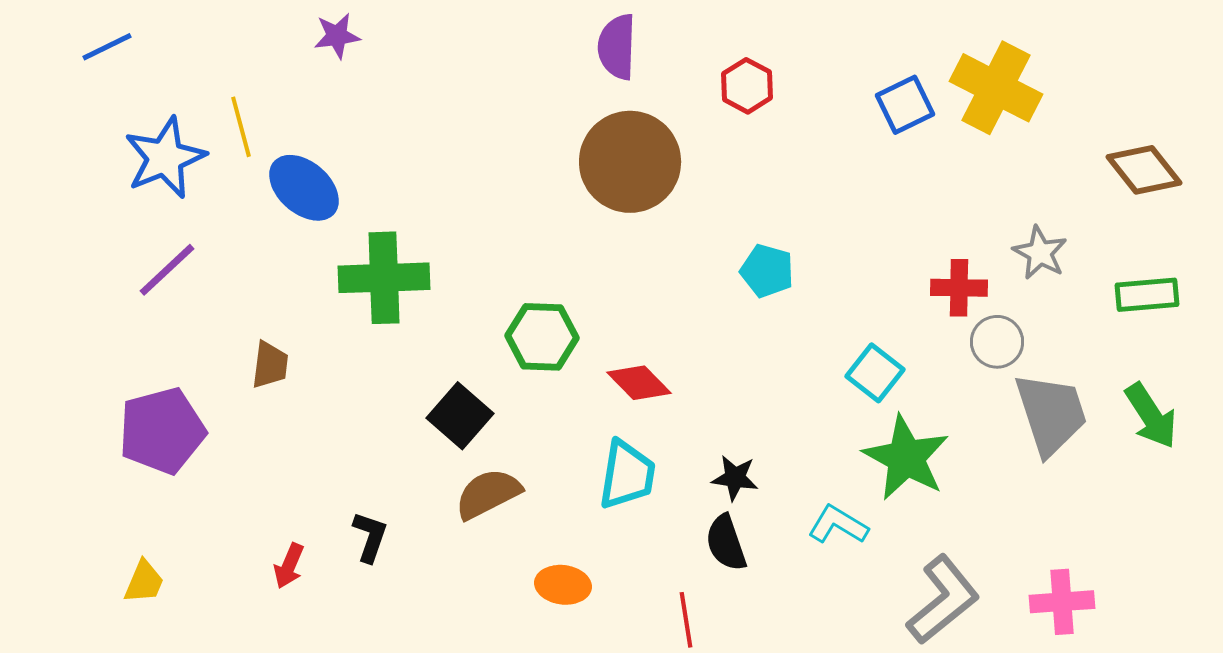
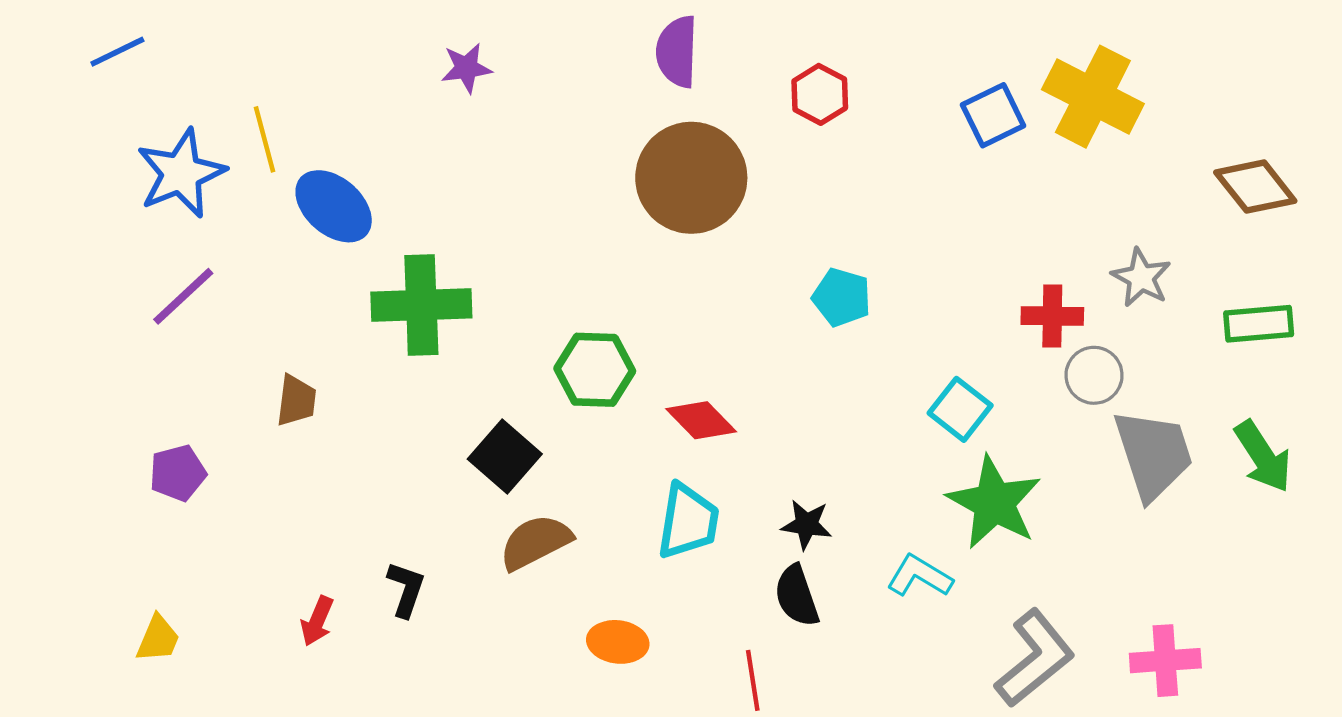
purple star: (337, 36) -> (466, 68), moved
purple pentagon: (162, 431) -> (178, 473), size x0.6

